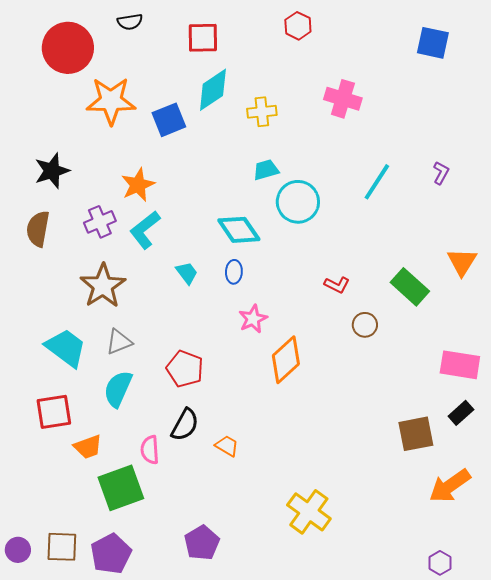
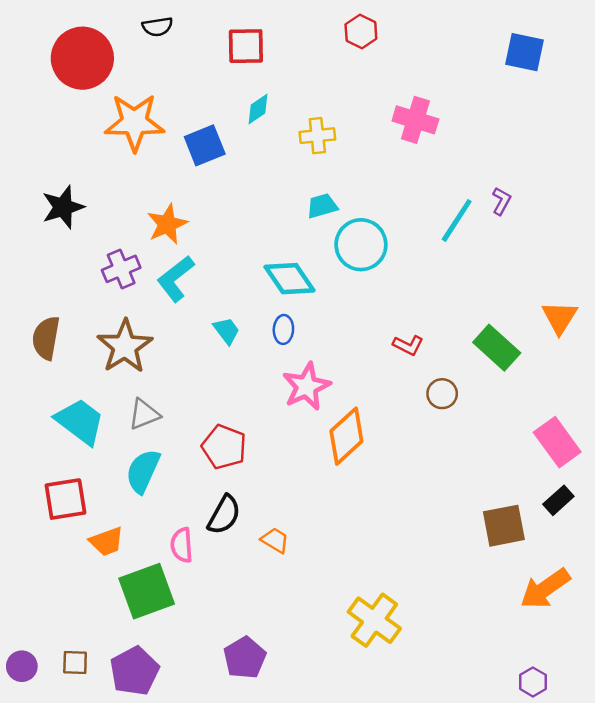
cyan diamond: (213, 90) -> (258, 109), size x0.6
purple L-shape: (441, 173) -> (501, 201), moved
brown semicircle: (38, 229) -> (46, 338), moved
pink star: (253, 319) -> (306, 386), size x1.4
pink rectangle: (460, 365) -> (557, 442), turned 45
brown square: (62, 547) -> (75, 663), size x0.7

